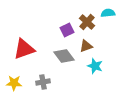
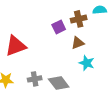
brown cross: (87, 22) -> (79, 19), turned 35
gray diamond: (64, 56) -> (59, 83), moved

